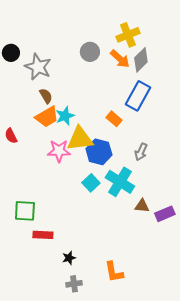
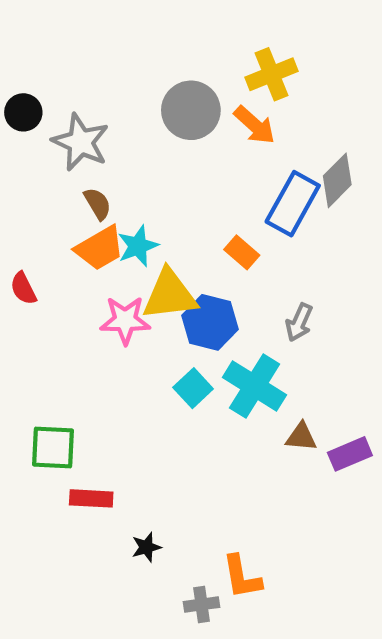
gray circle: (90, 52) -> (191, 110), size x1.4
gray diamond: (141, 60) -> (337, 180), moved
gray cross: (74, 284) -> (201, 604), moved

